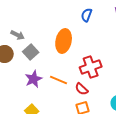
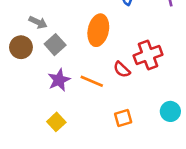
red cross: (91, 67) -> (148, 55), moved
red semicircle: (82, 89) -> (122, 69), moved

